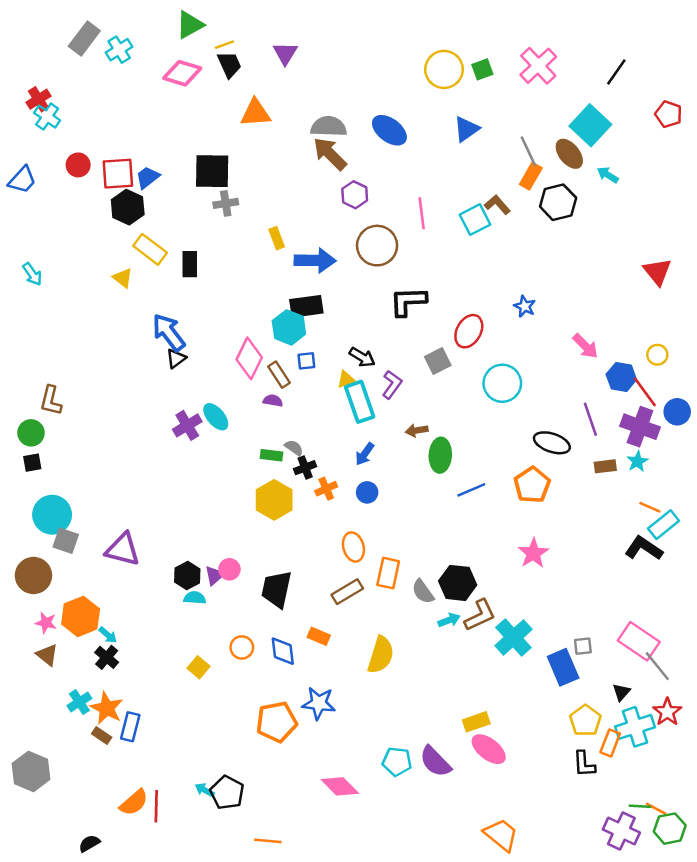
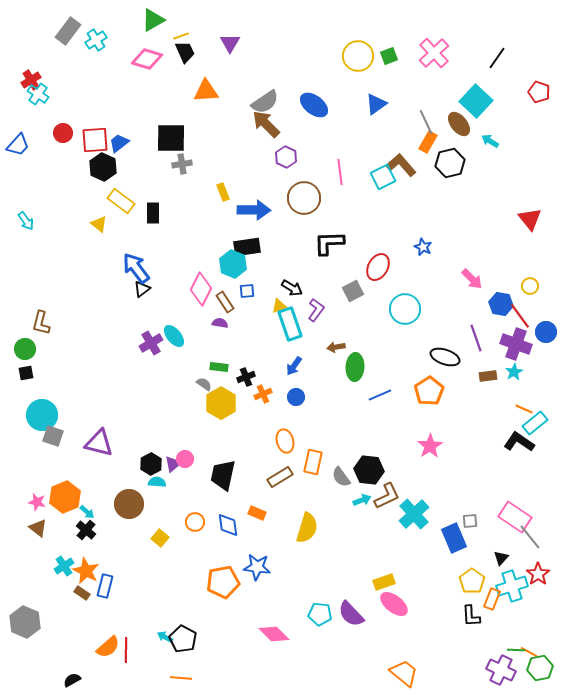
gray semicircle: (329, 127) -> (265, 102), turned 144
brown L-shape: (497, 205) -> (401, 165), size x1.4
gray semicircle: (294, 448) -> (204, 384), moved
brown circle: (33, 575) -> (129, 504), moved
orange line: (268, 841) -> (181, 678), moved

